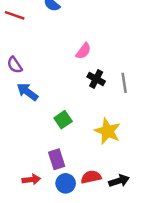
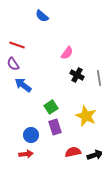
red line: (15, 15) -> (17, 45), moved
purple rectangle: (57, 159) -> (55, 127), moved
blue circle: (66, 183) -> (31, 135), moved

